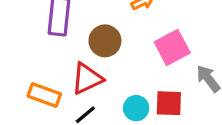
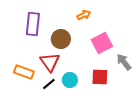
red triangle: (87, 79) -> (50, 62), turned -40
cyan circle: (136, 108) -> (70, 80), moved

